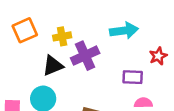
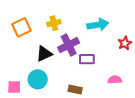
yellow cross: (62, 36) -> (54, 23), moved
purple rectangle: (133, 77) -> (87, 59), moved

